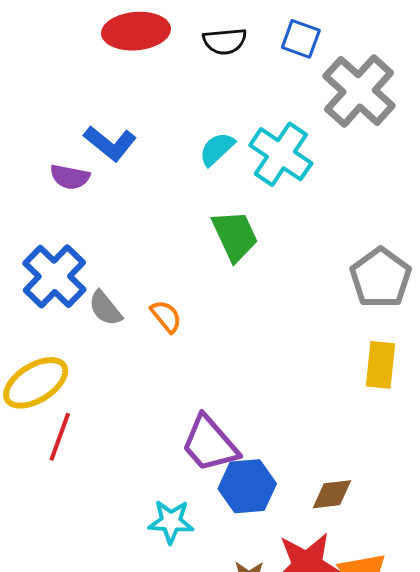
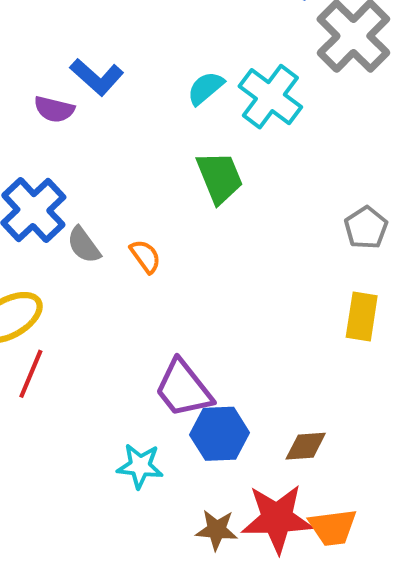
gray pentagon: (381, 278) -> (366, 228), size x0.7

